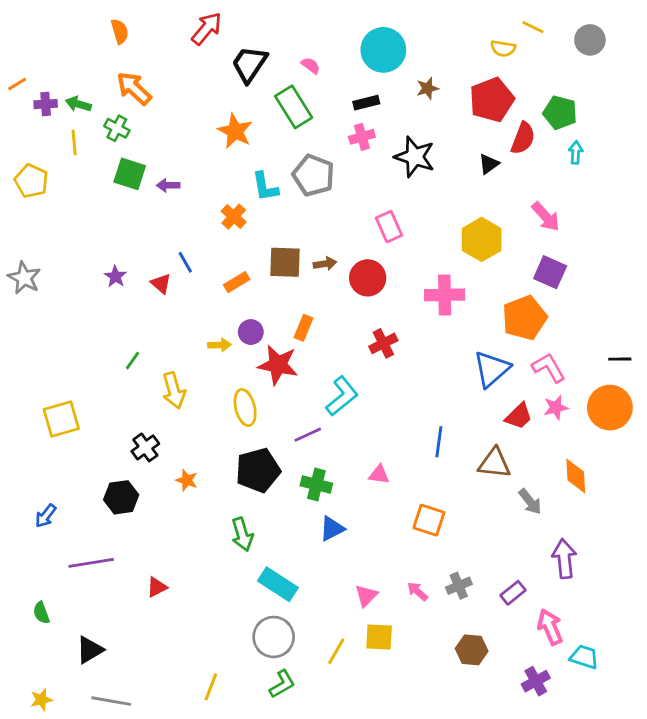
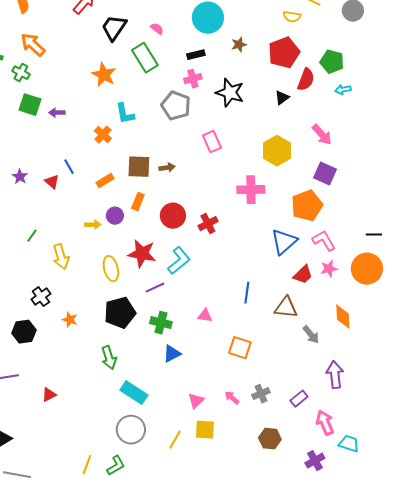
cyan arrow: (576, 152) -> (343, 90), turned -105
gray pentagon: (313, 175) -> (176, 106), moved
red circle: (368, 278) -> (173, 216), moved
orange rectangle: (304, 328) -> (138, 202), moved
red star: (278, 365) -> (142, 254), moved
green L-shape: (282, 684) -> (116, 466), moved

